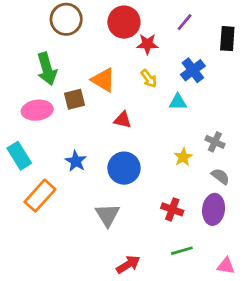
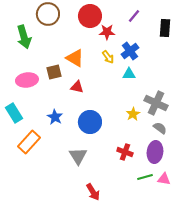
green arrow: (47, 69) -> (24, 37), moved
blue cross: (193, 70) -> (130, 51), moved
red triangle: (123, 120) -> (77, 87), moved
gray cross: (215, 142) -> (156, 103), size x1.6
green line: (182, 251) -> (145, 177), moved
red arrow: (128, 264) -> (93, 192), turned 90
pink triangle: (226, 266) -> (164, 179), moved

